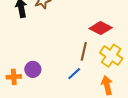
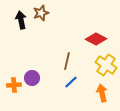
brown line: (84, 51) -> (67, 61), moved

